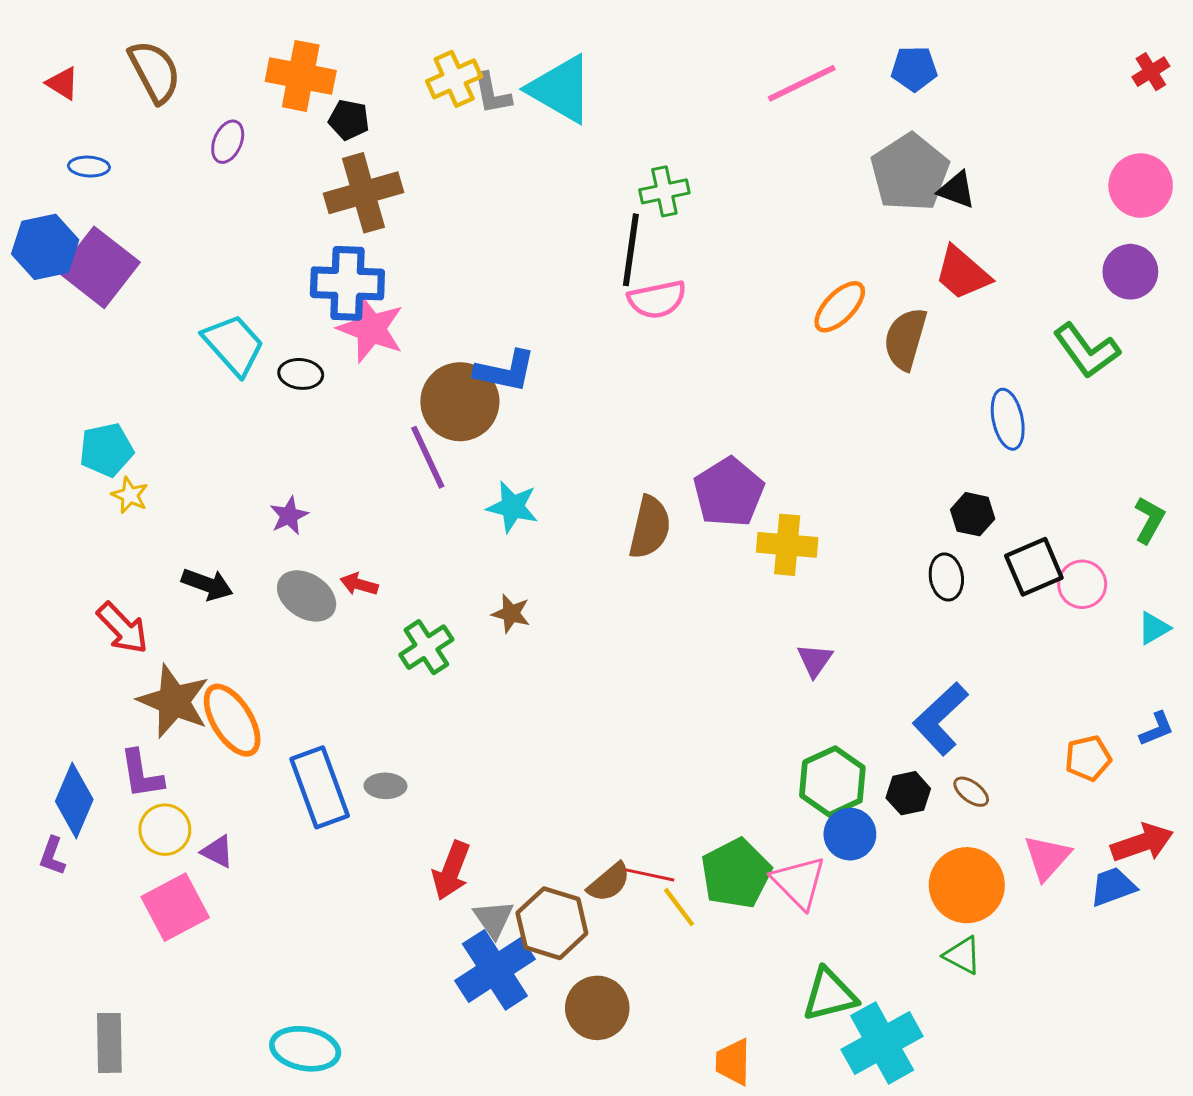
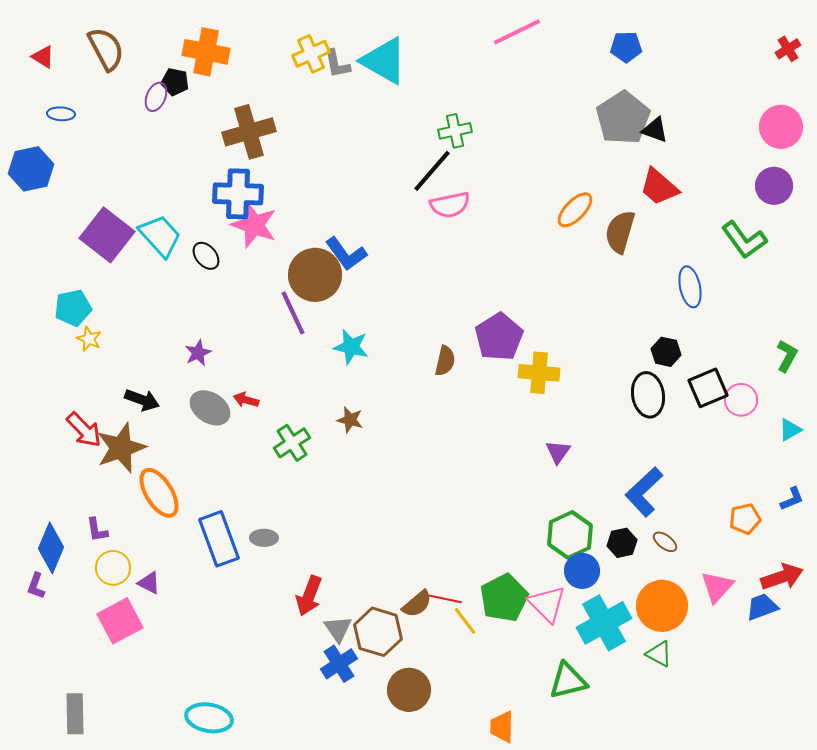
pink line: (802, 83) -> (517, 32), moved
black pentagon: (349, 120) -> (175, 82), moved
black line: (631, 250) -> (432, 171), turned 33
purple square: (99, 267) -> (107, 235), moved
blue L-shape: (505, 371) -> (346, 254), turned 42
black ellipse: (301, 374) -> (206, 256), turned 44
brown semicircle: (650, 527) -> (445, 361), size x0.7
black ellipse: (946, 577) -> (648, 395), size x1.4
brown star: (174, 701) -> (121, 448), moved, turned 30
purple L-shape: (141, 774) -> (97, 530), size x0.7
blue cross: (495, 970) -> (339, 664), size x0.7
cyan cross: (882, 1043) -> (604, 623), moved

